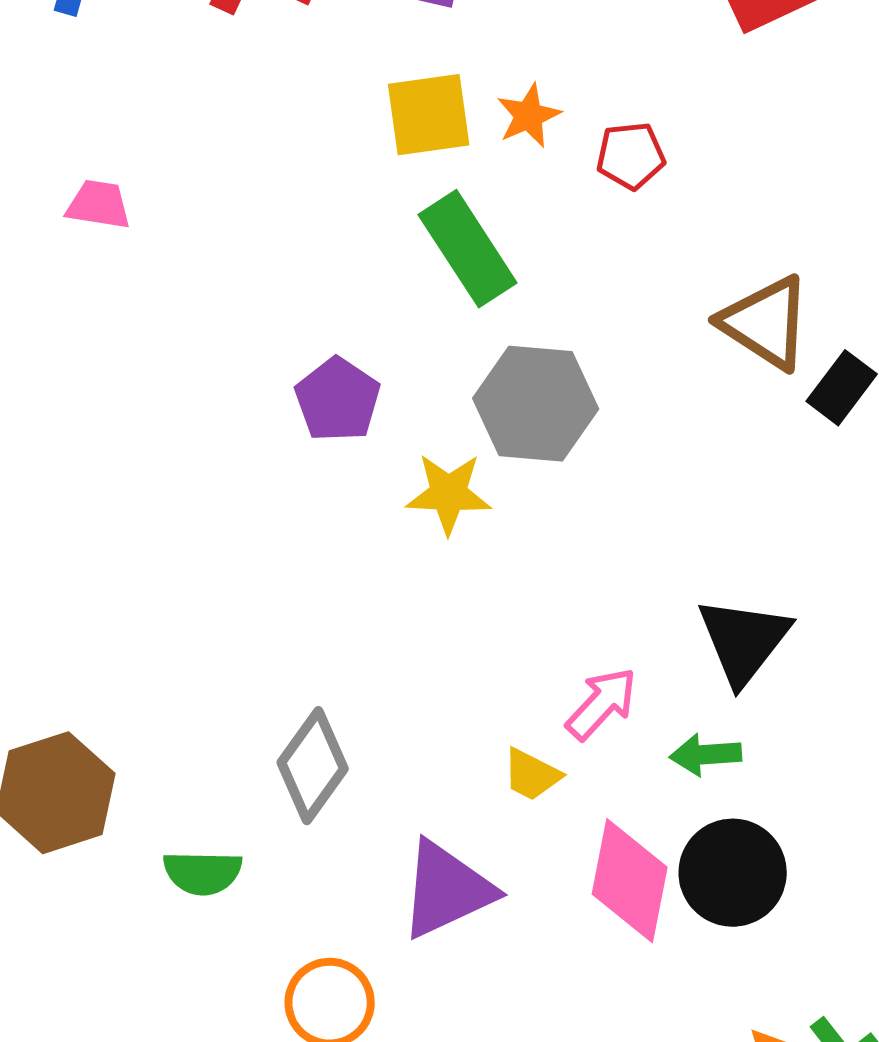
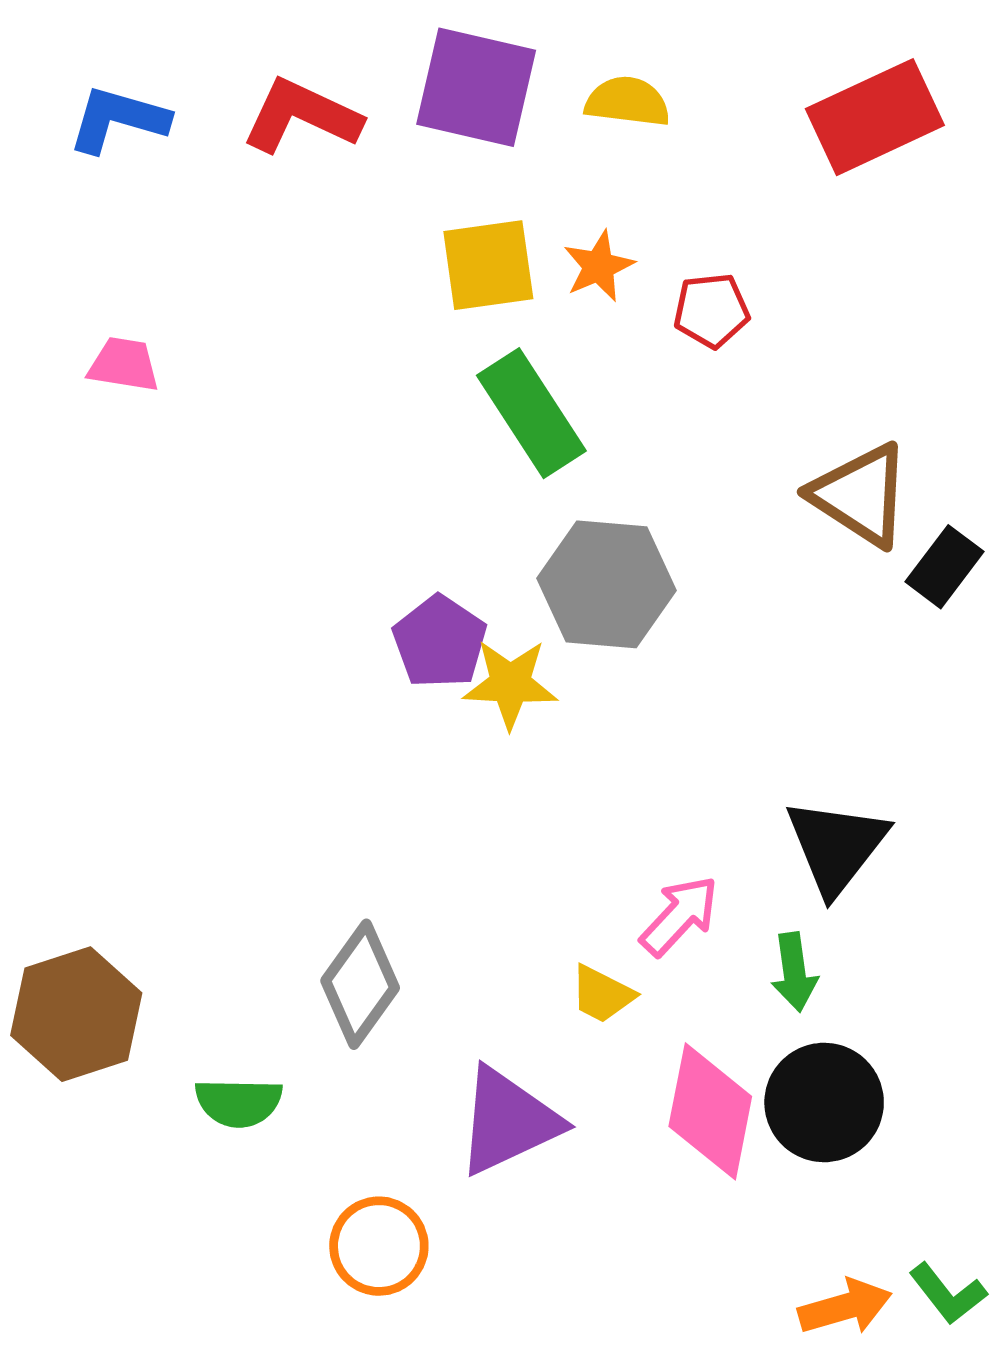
purple pentagon: (338, 400) -> (440, 642), moved
green arrow: (706, 755) -> (794, 972), turned -94

